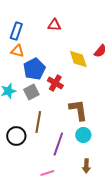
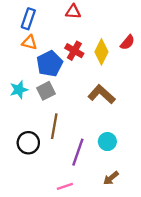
yellow diamond: (78, 59) -> (101, 52), turned 45
red cross: (55, 83) -> (74, 51), moved
brown L-shape: (78, 110) -> (101, 94), moved, turned -40
brown arrow: (86, 166) -> (111, 178), turned 48

